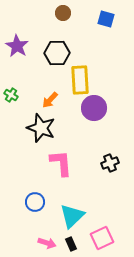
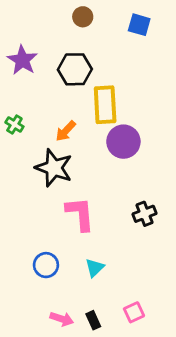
cyan triangle: (72, 216) -> (95, 268), moved, size x0.6
pink square: (102, 238) -> (134, 312), size x0.7

